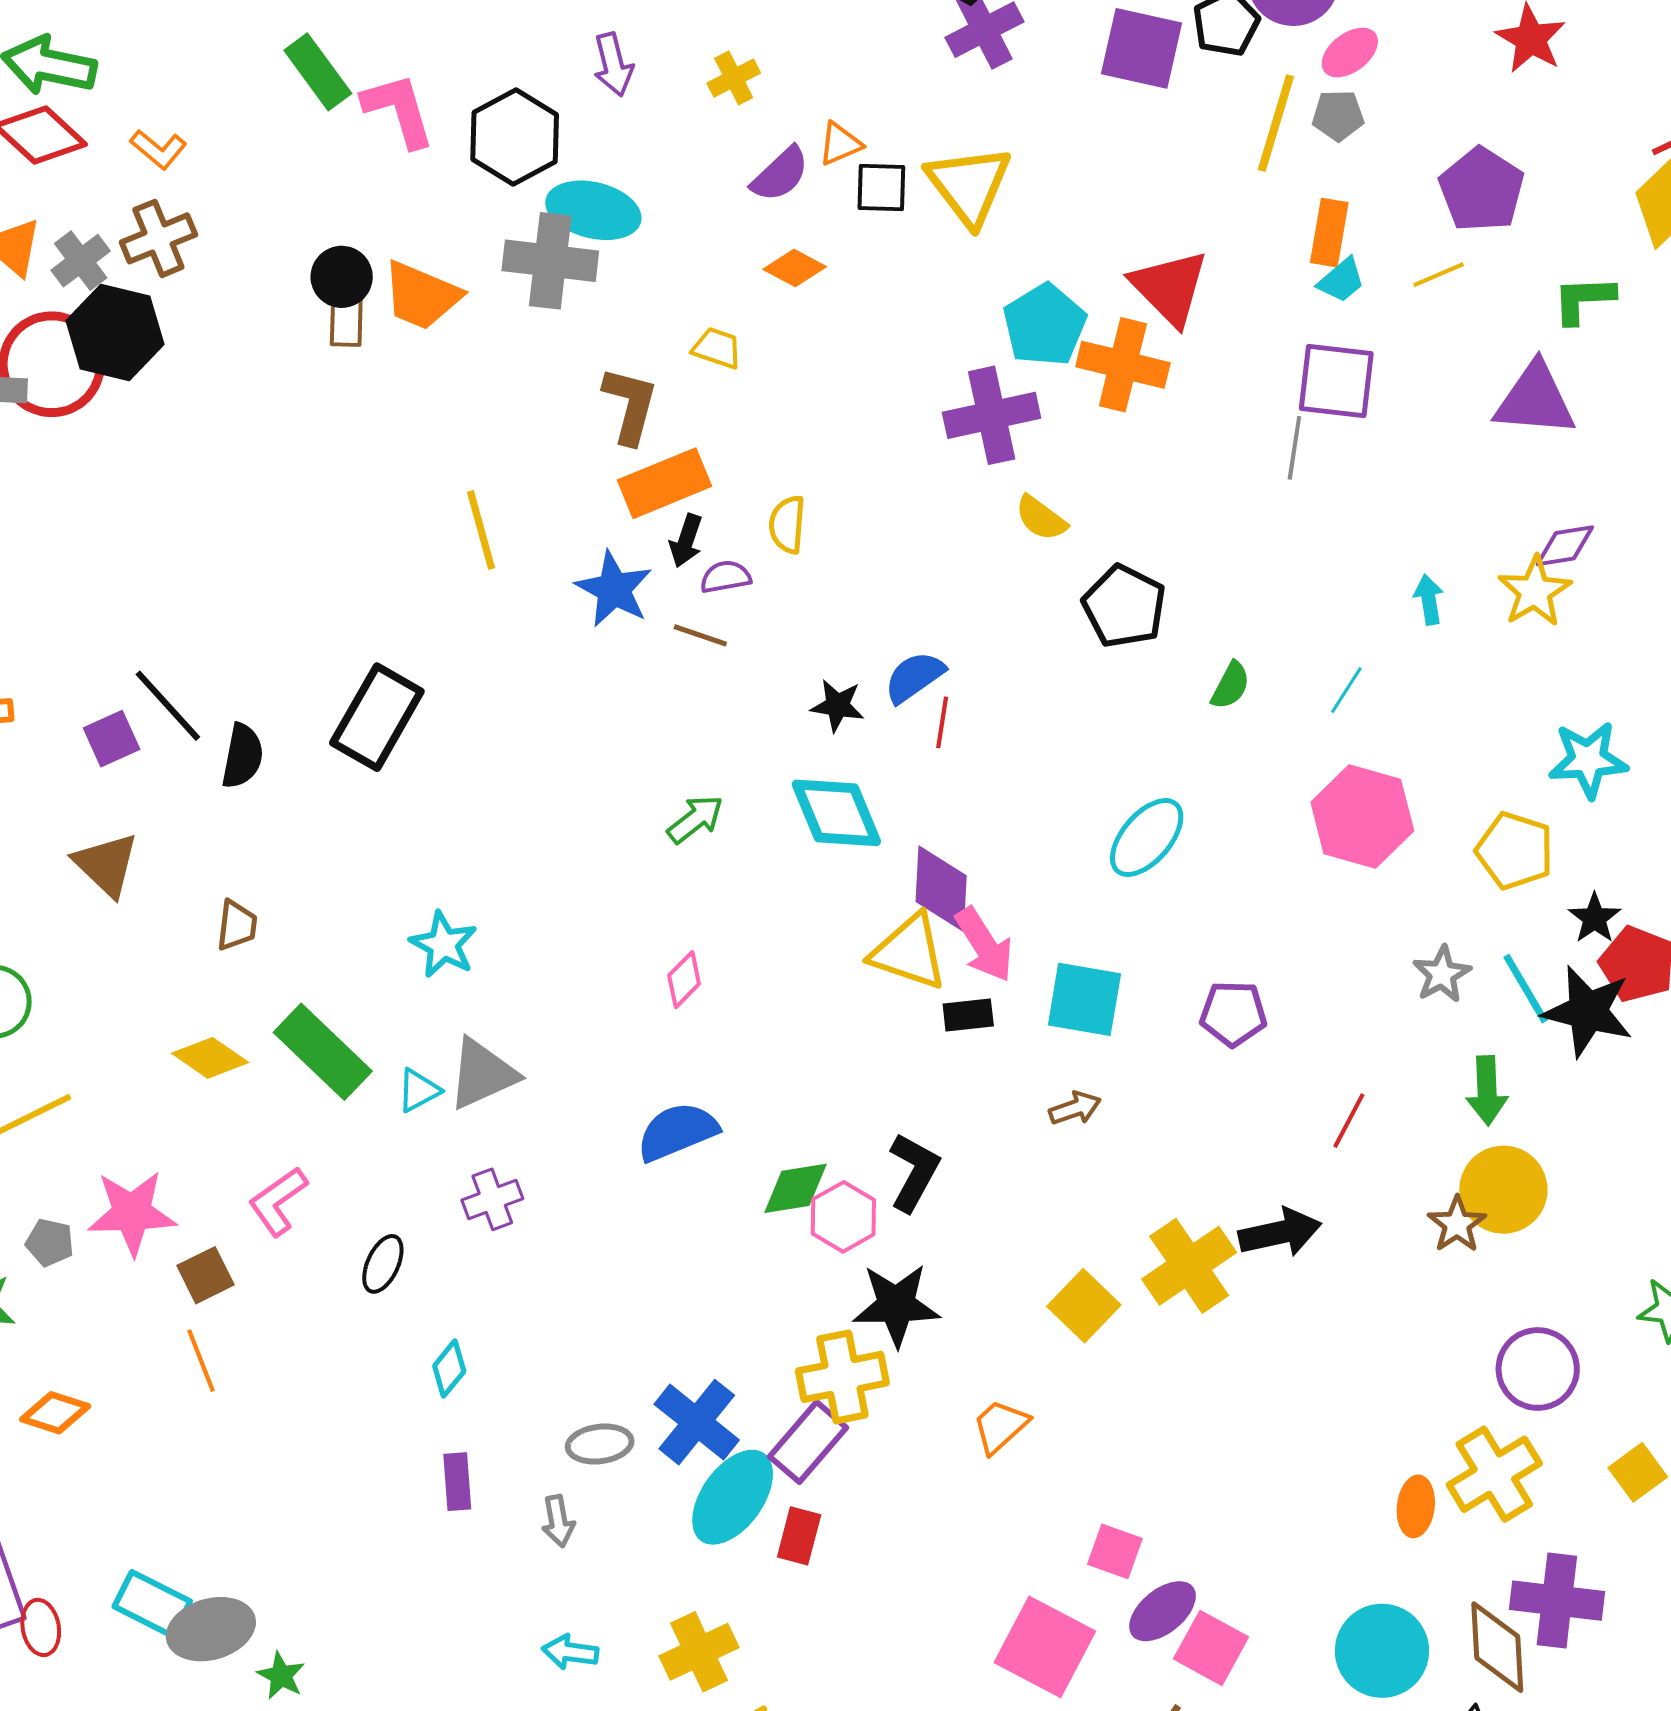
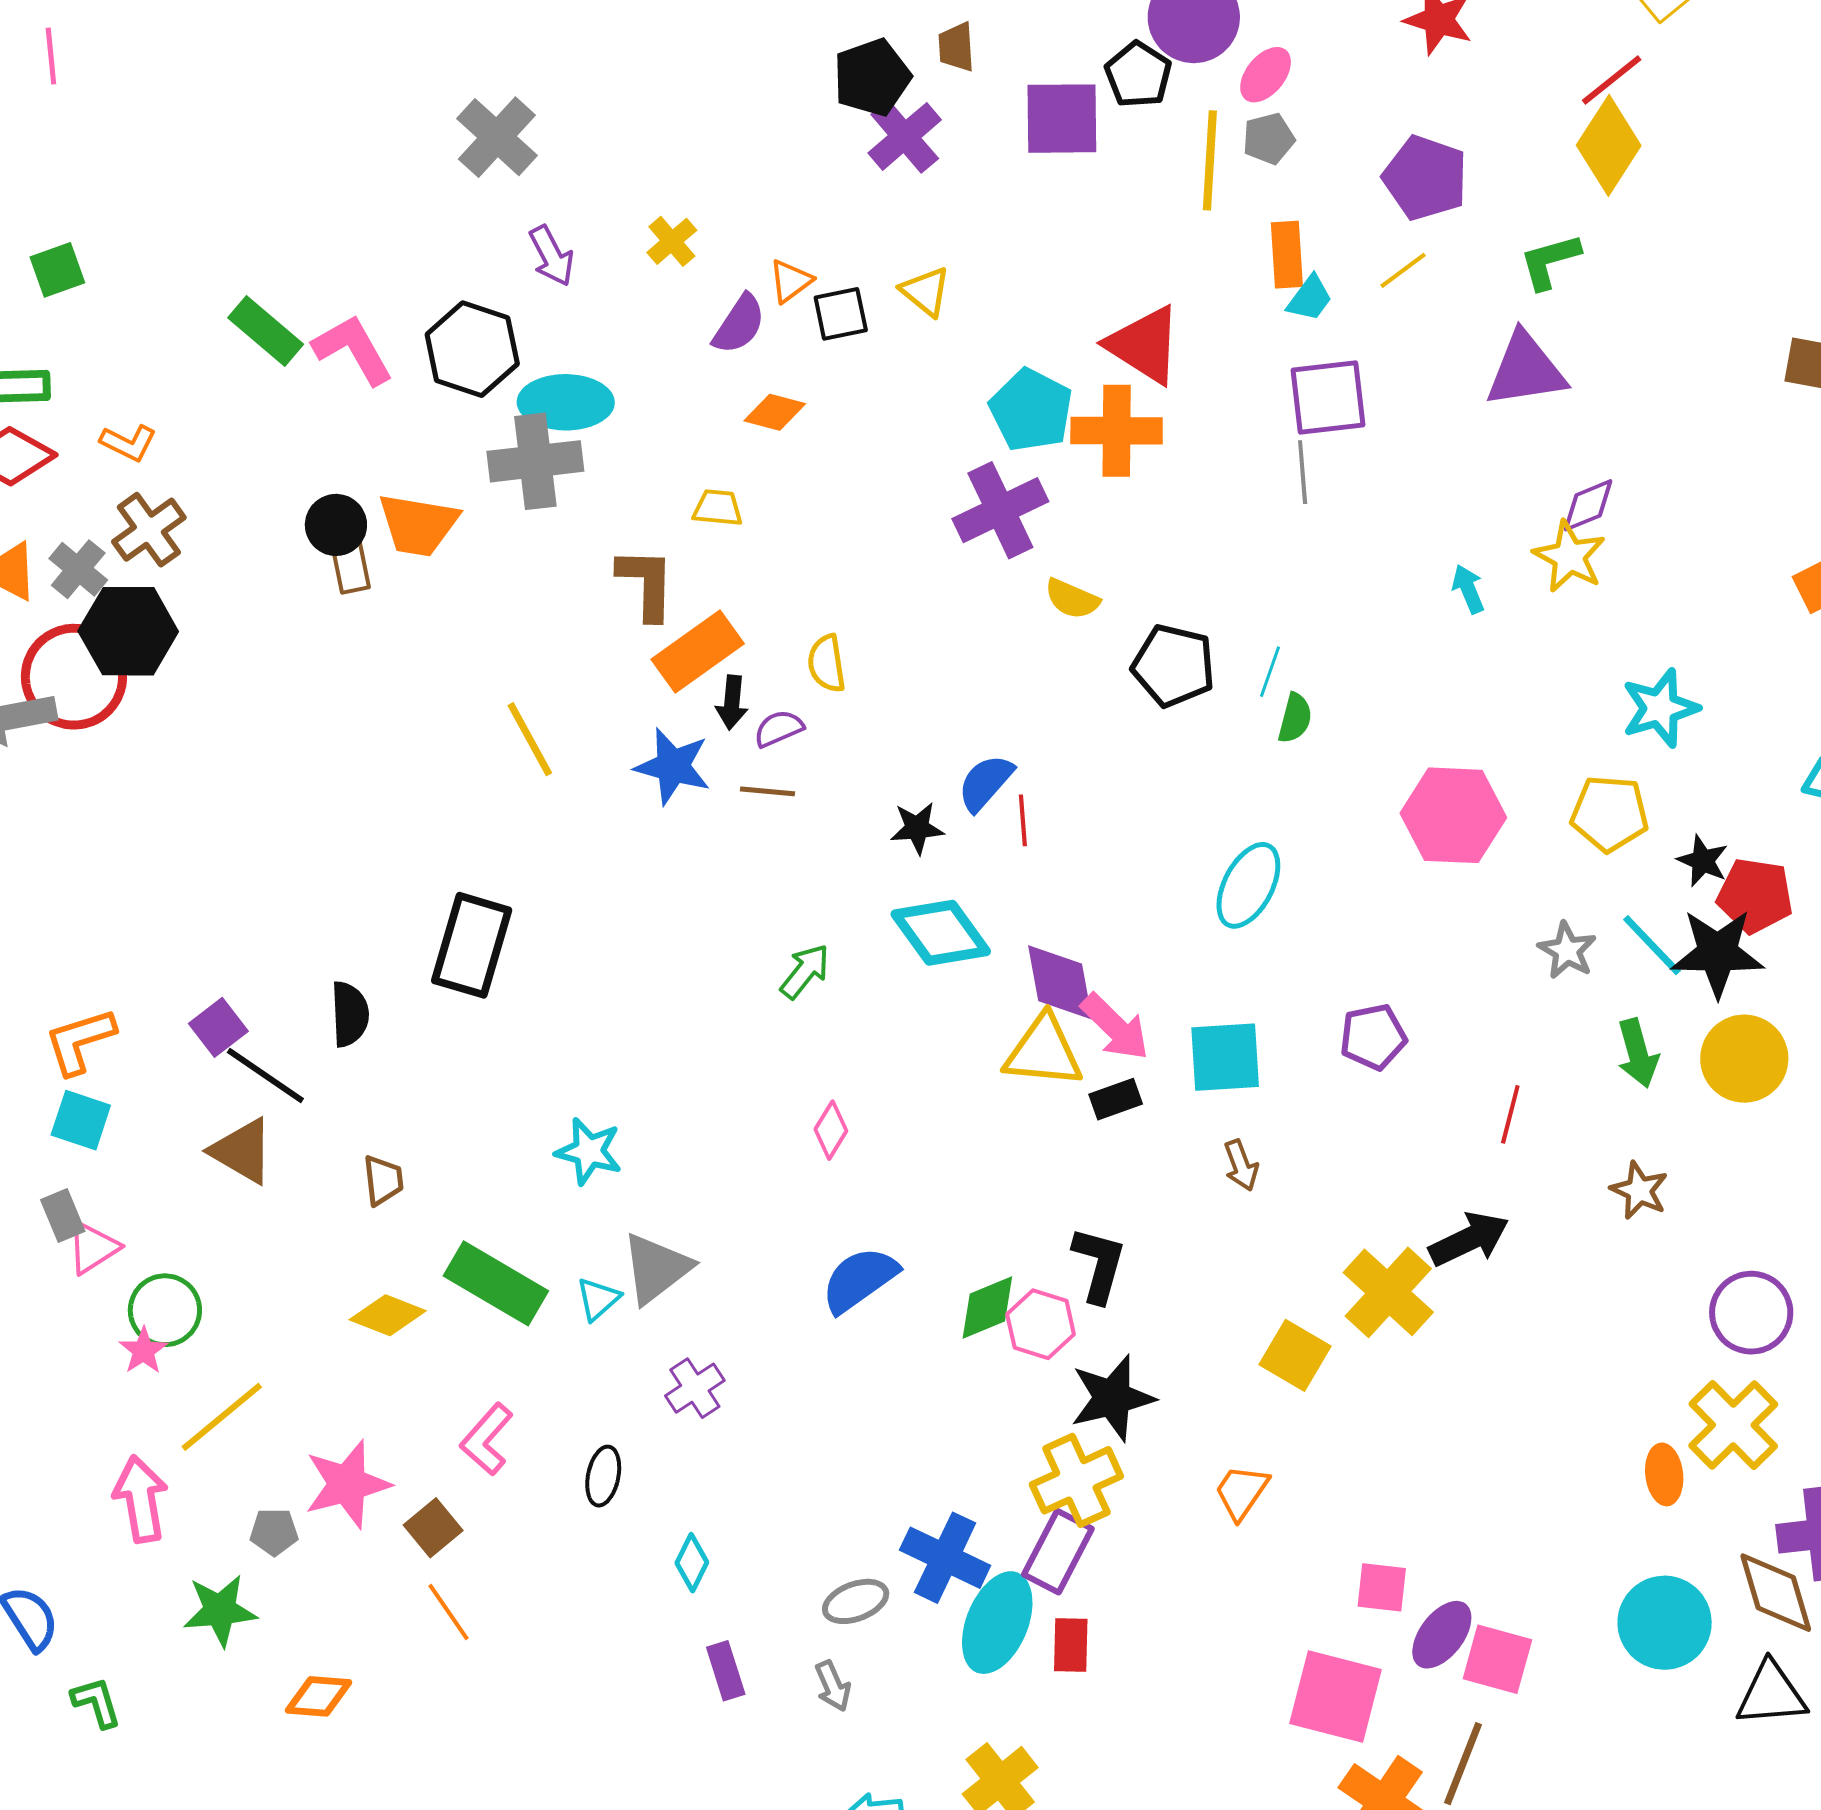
yellow triangle: (969, 185) -> (925, 291), size x0.6
cyan line: (1346, 690) -> (1270, 672), moved
black line: (168, 706) -> (265, 1075), moved
brown arrow: (1075, 1108) -> (1241, 1165), turned 102
yellow circle: (1503, 1190) -> (1744, 1059), moved

